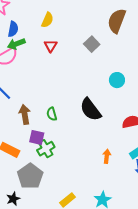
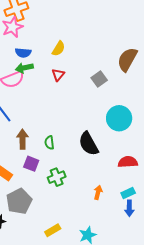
blue semicircle: (13, 29) -> (23, 53), turned 77
cyan circle: (117, 80) -> (119, 118), size x1.6
green cross: (46, 149) -> (57, 177), moved

